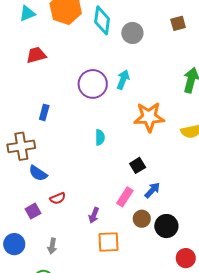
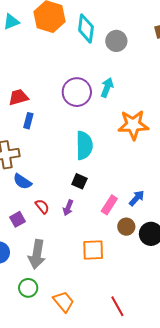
red trapezoid: (36, 55) -> (18, 97), moved
cyan semicircle: (100, 137) -> (84, 145), size x1.8
black square: (138, 165) -> (79, 181), moved, turned -35
red semicircle: (58, 198) -> (42, 206), turned -105
purple arrow: (94, 215) -> (68, 208), moved
gray arrow: (52, 246) -> (37, 254), size x1.8

